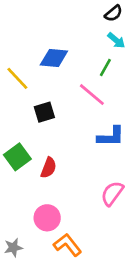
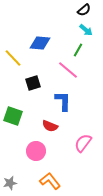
blue L-shape: (111, 137) -> (63, 101), moved, turned -90
green square: (17, 157) -> (13, 116), turned -36
red semicircle: (49, 168) -> (50, 126), moved, turned 91
pink circle: (47, 218) -> (36, 151), moved

